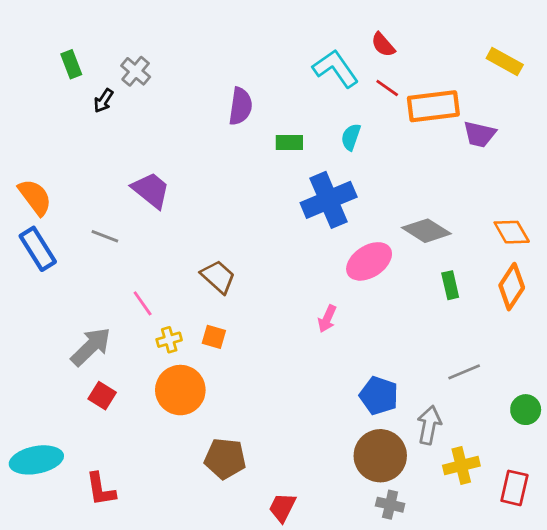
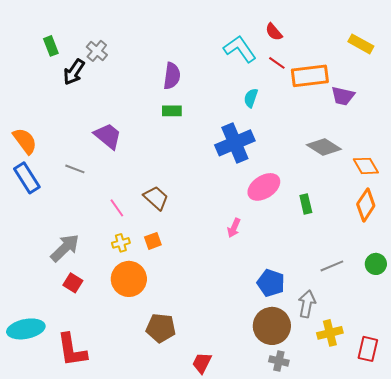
black arrow: (103, 101) -> (74, 72), size x1.5
green rectangle: (289, 143) -> (172, 111), moved
gray diamond: (426, 231) -> (324, 147), moved
green rectangle: (450, 285) -> (306, 204), moved
pink line: (143, 303) -> (117, 208), moved
orange square: (214, 337) -> (153, 241), turned -36
green circle: (526, 410) -> (376, 264), moved
red L-shape: (101, 489) -> (72, 350), size x1.4

